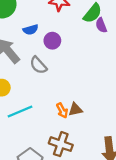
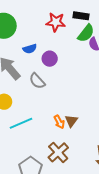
brown triangle: (75, 109) -> (71, 121), turned -40
brown cross: (61, 144) -> (58, 152), turned 30

